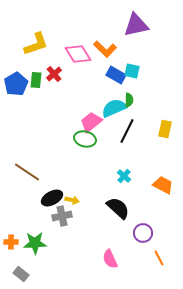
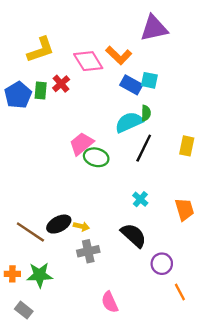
pink trapezoid: (91, 122) -> (81, 144), moved
brown line: (27, 172) -> (30, 232), moved
orange trapezoid: (163, 185) -> (184, 209), turned 45
gray cross: (62, 216) -> (88, 251), moved
pink semicircle: (110, 259) -> (110, 302), moved

